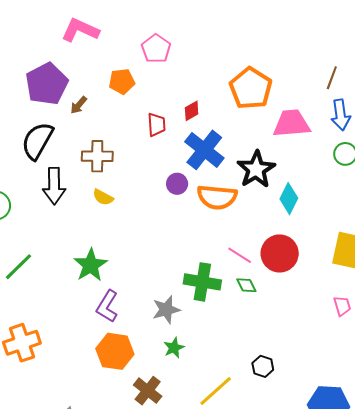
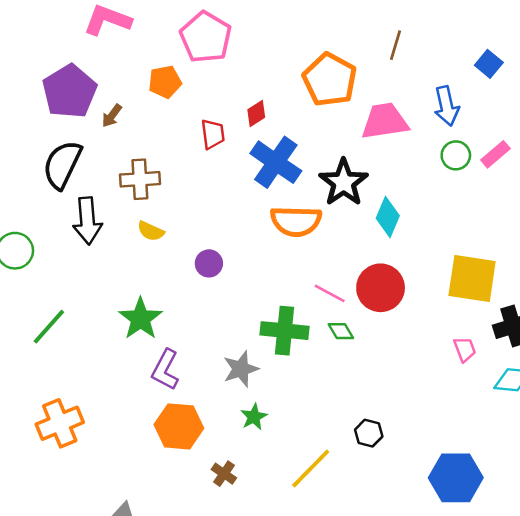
pink pentagon: (156, 49) -> (206, 37), size x1.4
brown line: (332, 78) -> (396, 45), moved
purple circle: (177, 184) -> (209, 263), moved
brown cross: (148, 391) -> (224, 474), size x0.7

